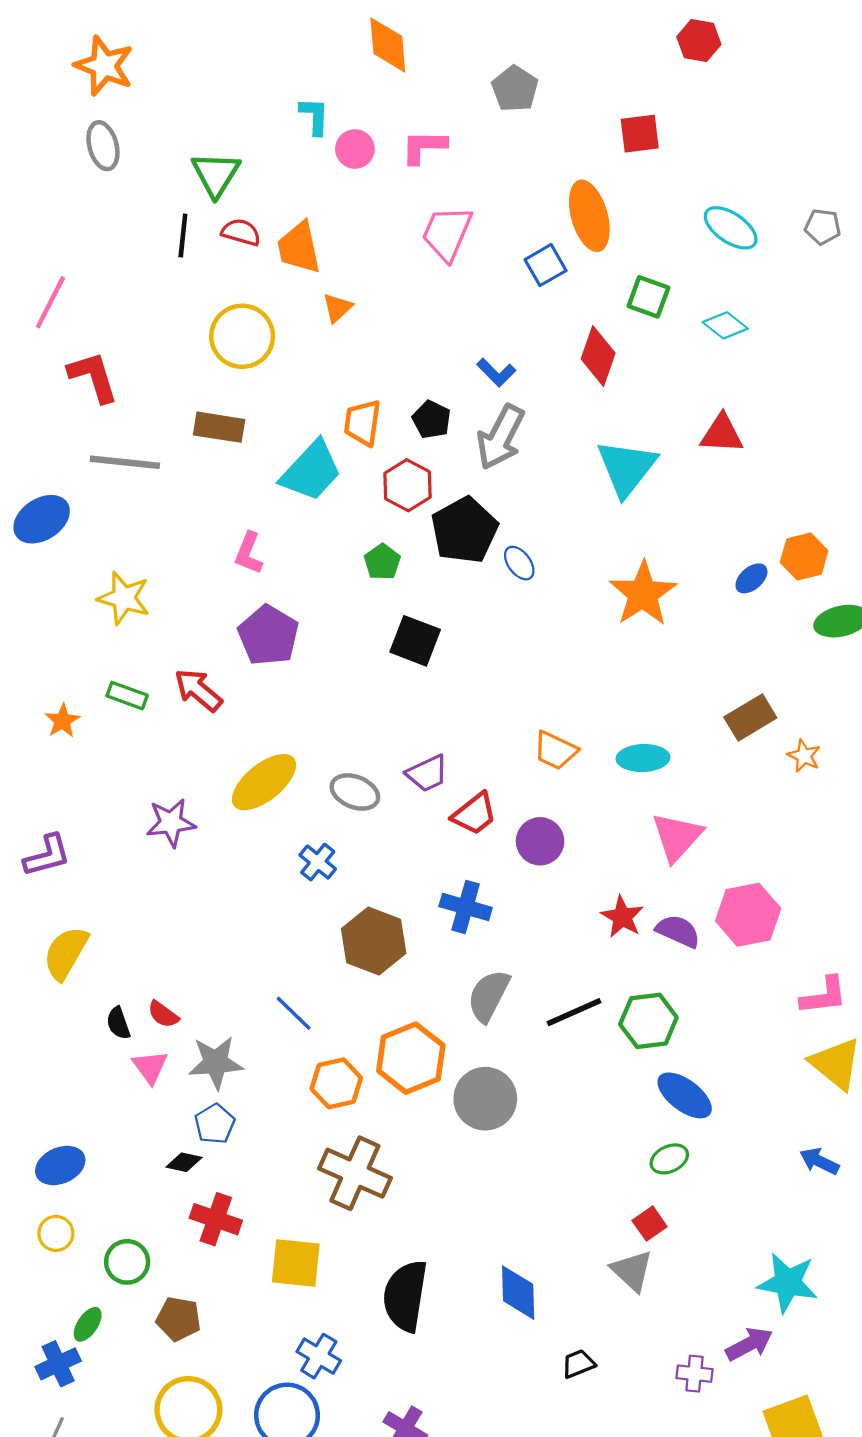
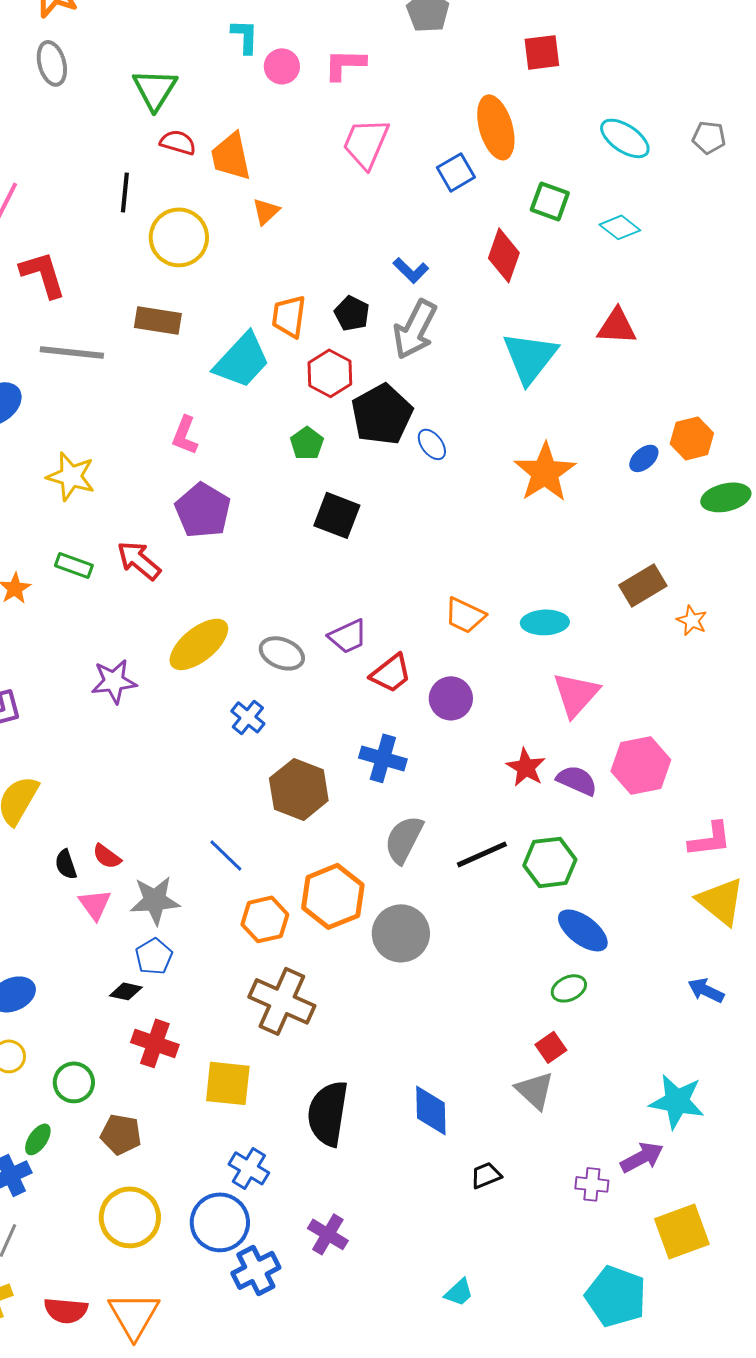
black line: (183, 236) -> (125, 192), moved

